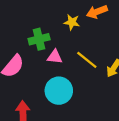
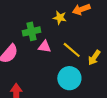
cyan circle: (59, 91) -> (69, 78), moved

